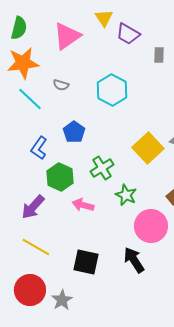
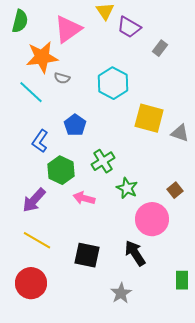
gray rectangle: (159, 55) -> (160, 48), turned 35
orange star: (23, 63) -> (42, 57), moved
yellow square: (148, 148) -> (149, 118), moved, turned -32
gray star: (62, 300) -> (121, 293), moved

